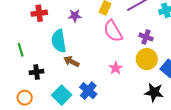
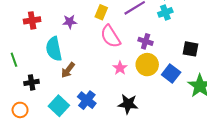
brown arrow: (71, 62) -> (68, 70), turned -77
pink star: (116, 68) -> (120, 68), moved
black star: (154, 92) -> (128, 104), moved

